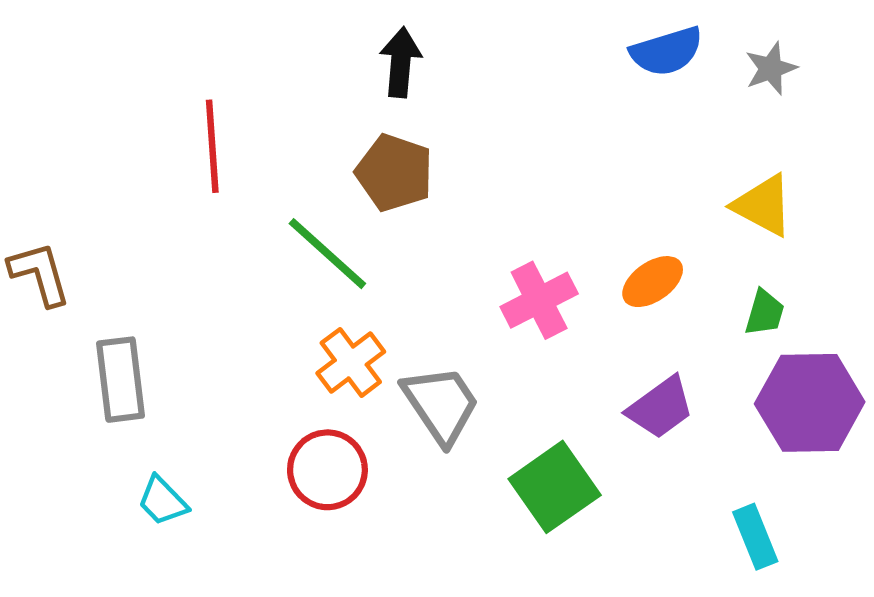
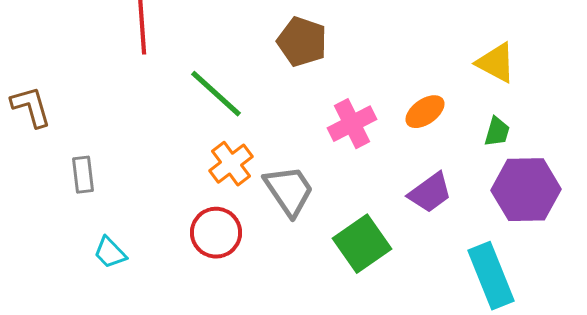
brown pentagon: (394, 173) -> (302, 42), moved
gray rectangle: (121, 380) -> (83, 175), size x0.7
cyan rectangle: (755, 537) -> (491, 276), size x1.6

